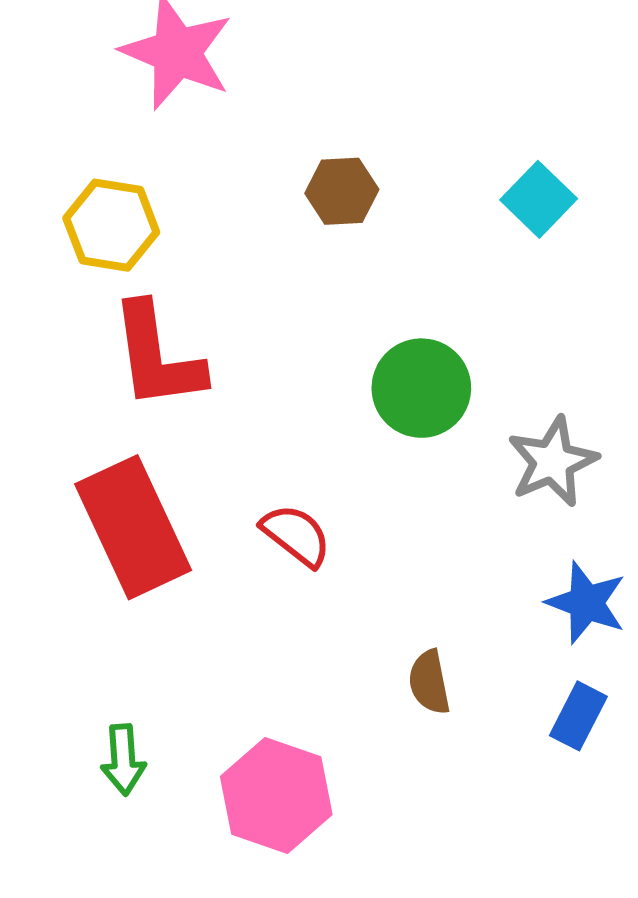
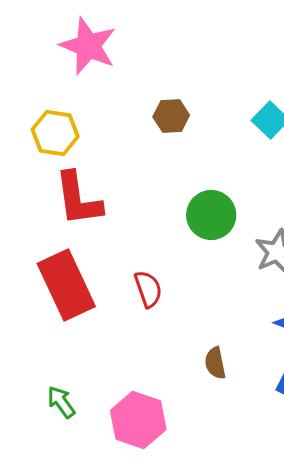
red semicircle: (296, 535) -> (148, 289), turned 33
green arrow: (123, 760) -> (61, 402), turned 148

